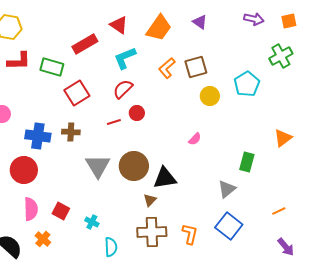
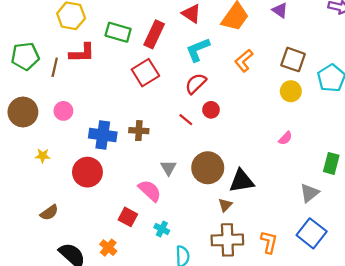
red rectangle: (85, 44) -> (154, 34), turned -35
green rectangle: (52, 67) -> (118, 32), moved
brown square: (196, 67) -> (293, 60), moved, turned 35
red square: (77, 93) -> (145, 73), moved
red line: (114, 122) -> (186, 120), turned 56
pink semicircle: (195, 139) -> (285, 138), moved
gray triangle: (98, 166) -> (168, 168), size x0.6
pink semicircle: (31, 209) -> (150, 191), moved, turned -45

